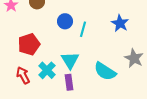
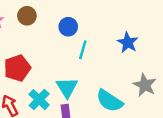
blue circle: (65, 21) -> (68, 27), moved

